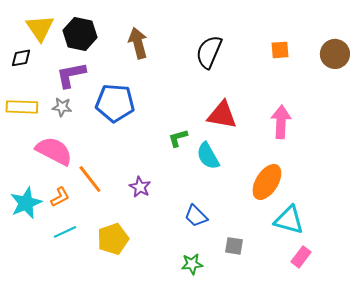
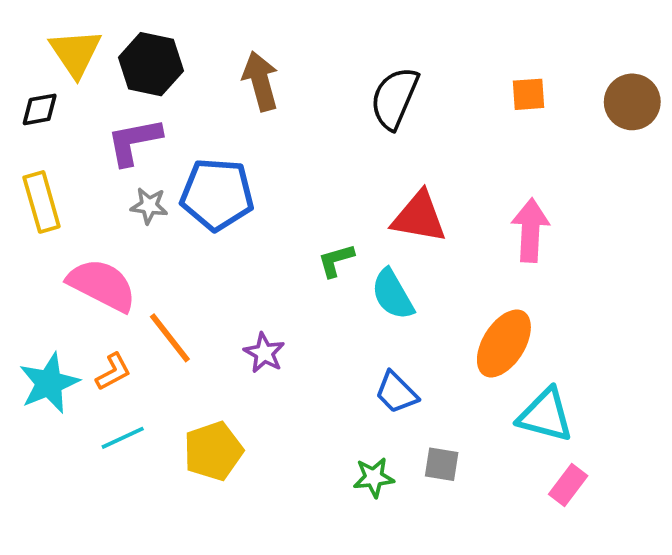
yellow rectangle: (22, 107) -> (42, 202), turned 72
gray star: (62, 107) -> (149, 206), moved
blue trapezoid: (196, 216) -> (396, 393), moved
green star: (192, 264) -> (374, 477), moved

